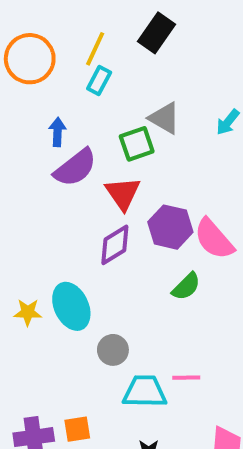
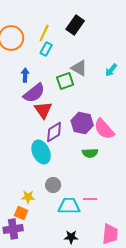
red triangle: (123, 193) -> (43, 110), moved
green semicircle: (186, 287) -> (90, 153), turned 42
cyan ellipse: (71, 306) -> (41, 152), moved
yellow star: (28, 312) -> (28, 197), moved
orange square: (77, 429) -> (21, 213), moved, turned 32

